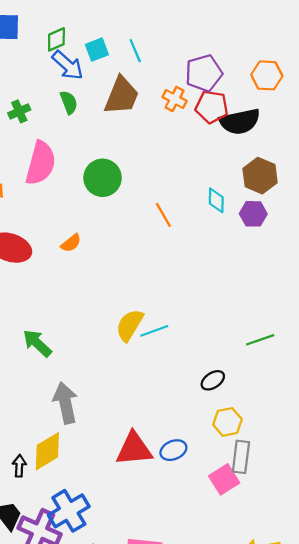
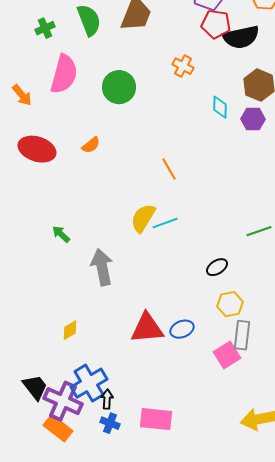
orange cross: (175, 99) -> (183, 66), moved
green semicircle: (69, 102) -> (89, 20), size x1.5
orange line: (163, 215) -> (169, 169), moved
green arrow: (37, 343) -> (61, 234), size x0.7
gray arrow: (65, 403) -> (102, 267), moved
yellow diamond: (47, 451) -> (70, 330), size x0.6
black arrow: (19, 466) -> (107, 399), moved

